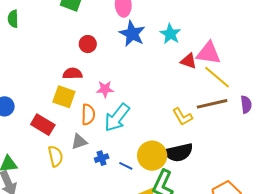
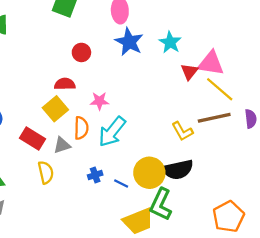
red triangle: (189, 61) -> (189, 72), turned 48
yellow square: (64, 97) -> (55, 109), turned 30
gray triangle: (79, 142) -> (62, 145), moved

